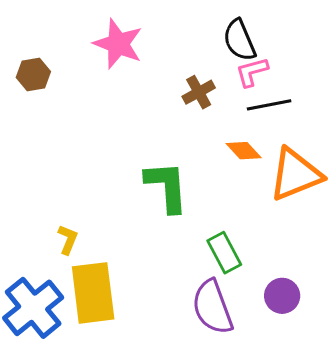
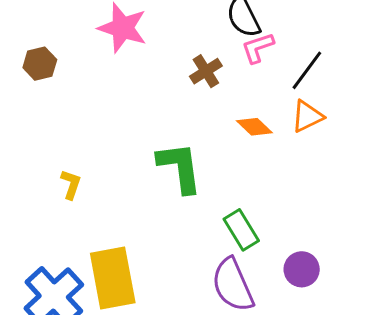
black line: (269, 105) -> (307, 70), moved, turned -39
orange triangle: (295, 174) -> (307, 116), moved, size x0.6
yellow L-shape: (68, 240) -> (71, 184), moved

